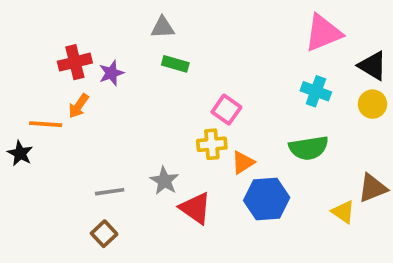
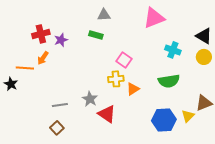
gray triangle: (163, 27) -> (104, 15), moved
pink triangle: (323, 33) -> (154, 18), moved
blue hexagon: (267, 199) -> (164, 120), moved
yellow triangle: (343, 212) -> (188, 116), turned 40

